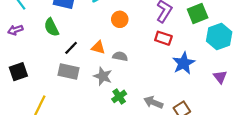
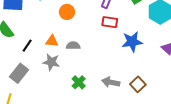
blue star: (184, 63) -> (132, 42), turned 30
gray rectangle: (68, 72) -> (19, 73), moved, turned -54
gray star: (103, 76) -> (51, 62), moved

